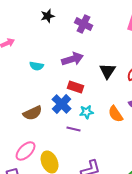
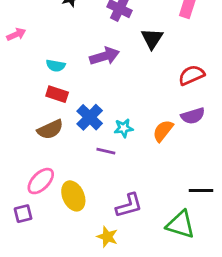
black triangle: (108, 71) -> (152, 38), moved
red rectangle: (76, 87) -> (57, 94), moved
orange semicircle: (116, 114) -> (163, 131), turned 72

